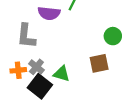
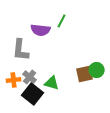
green circle: (113, 36) -> (97, 70), moved

